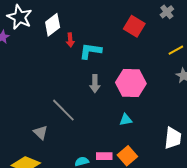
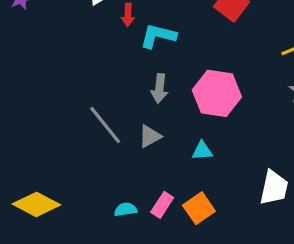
gray triangle: (41, 133) -> (150, 136), moved, turned 42
pink rectangle: (104, 156) -> (162, 205), turned -63

